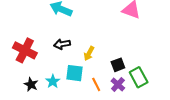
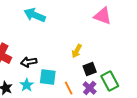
black arrow: (62, 44) -> (29, 62), moved
yellow arrow: (89, 53) -> (77, 51), moved

